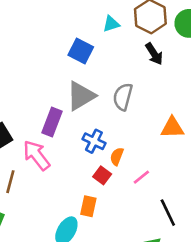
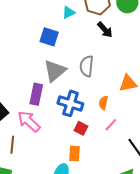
blue cross: (94, 141) -> (70, 103), size x1.4
orange semicircle: (117, 156) -> (103, 103), moved

